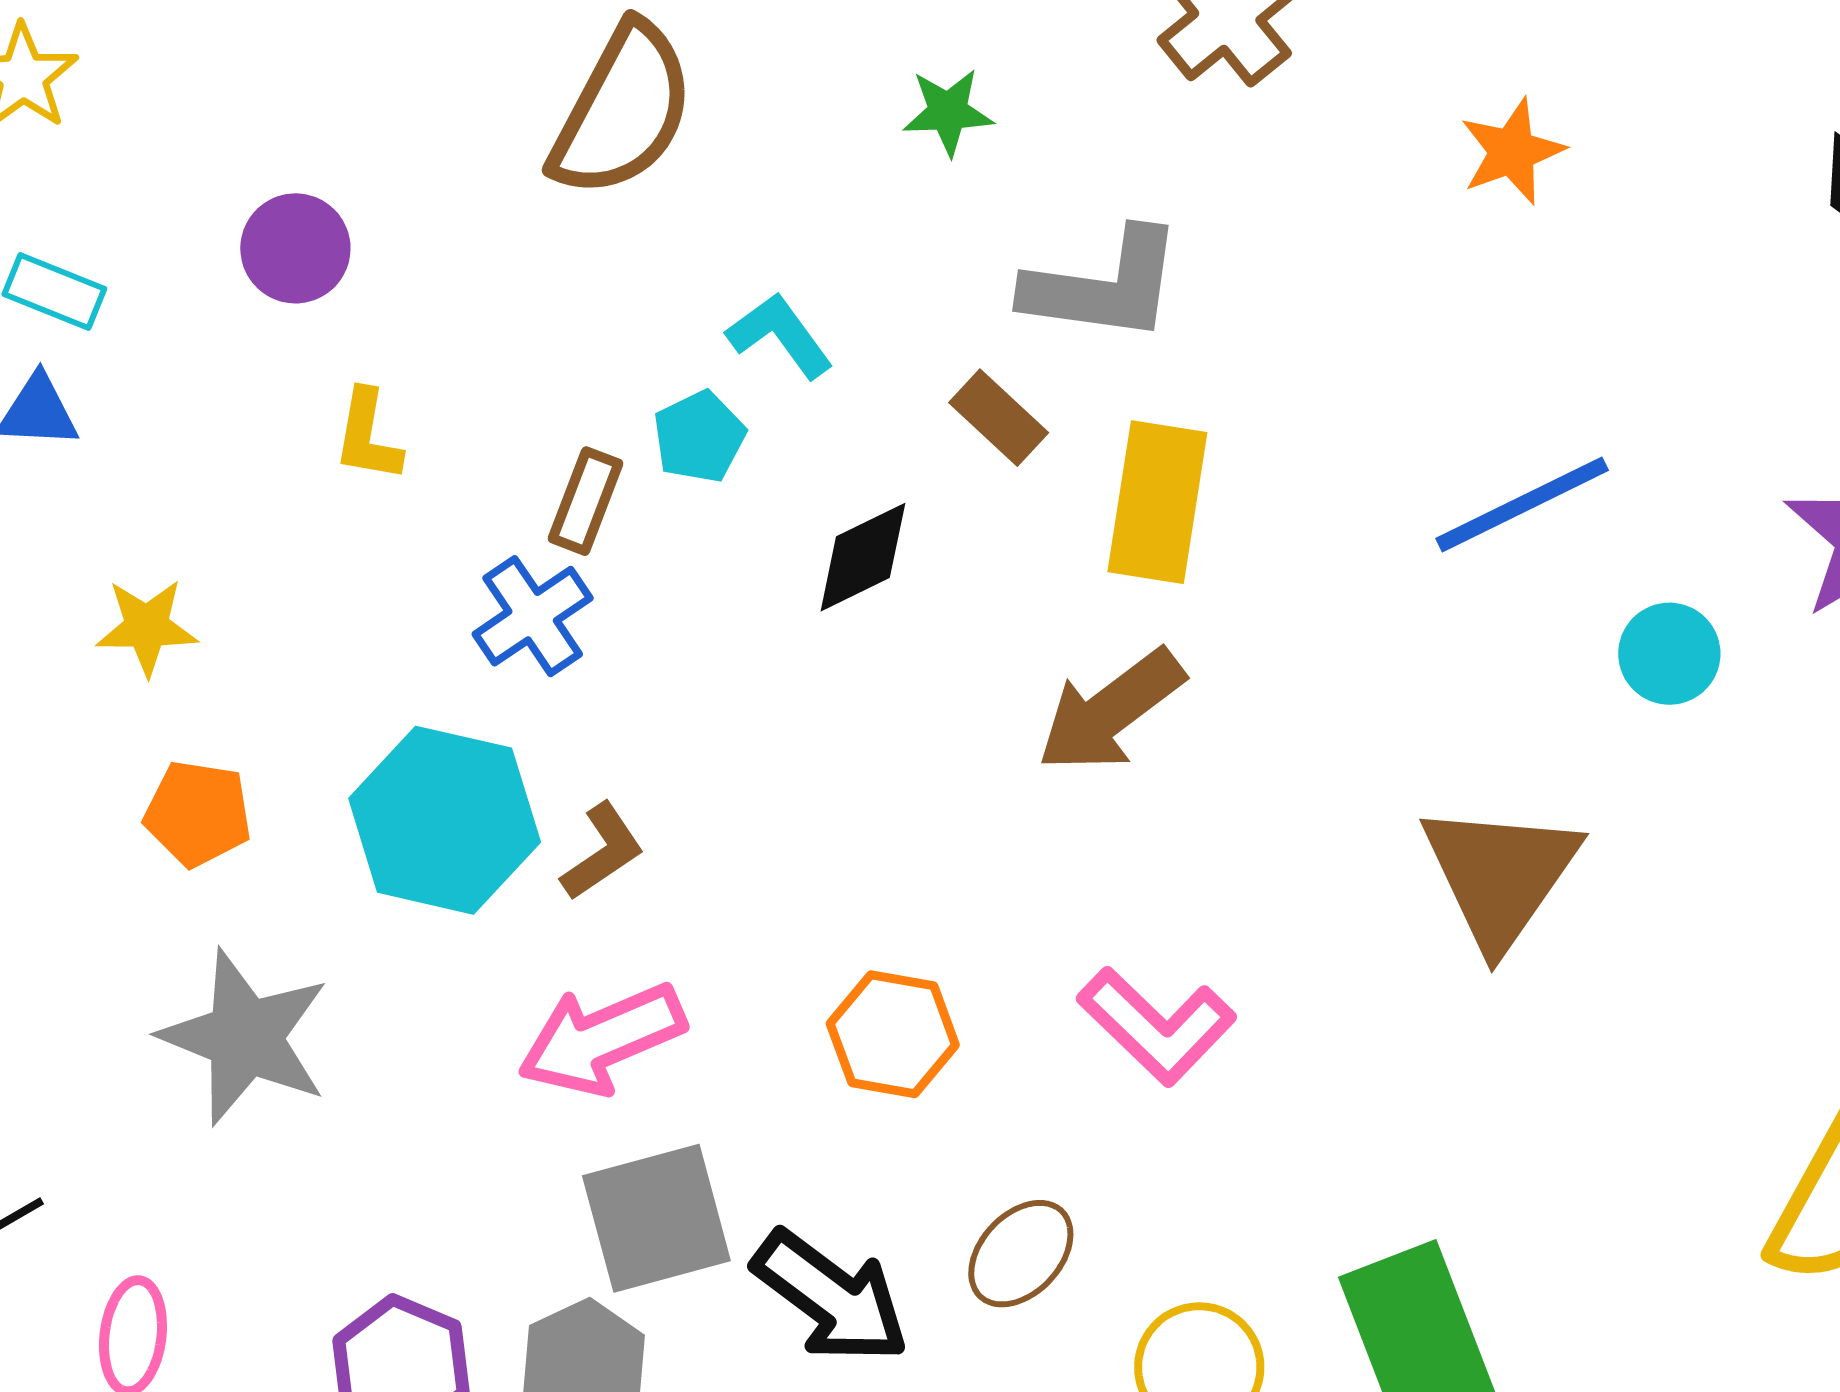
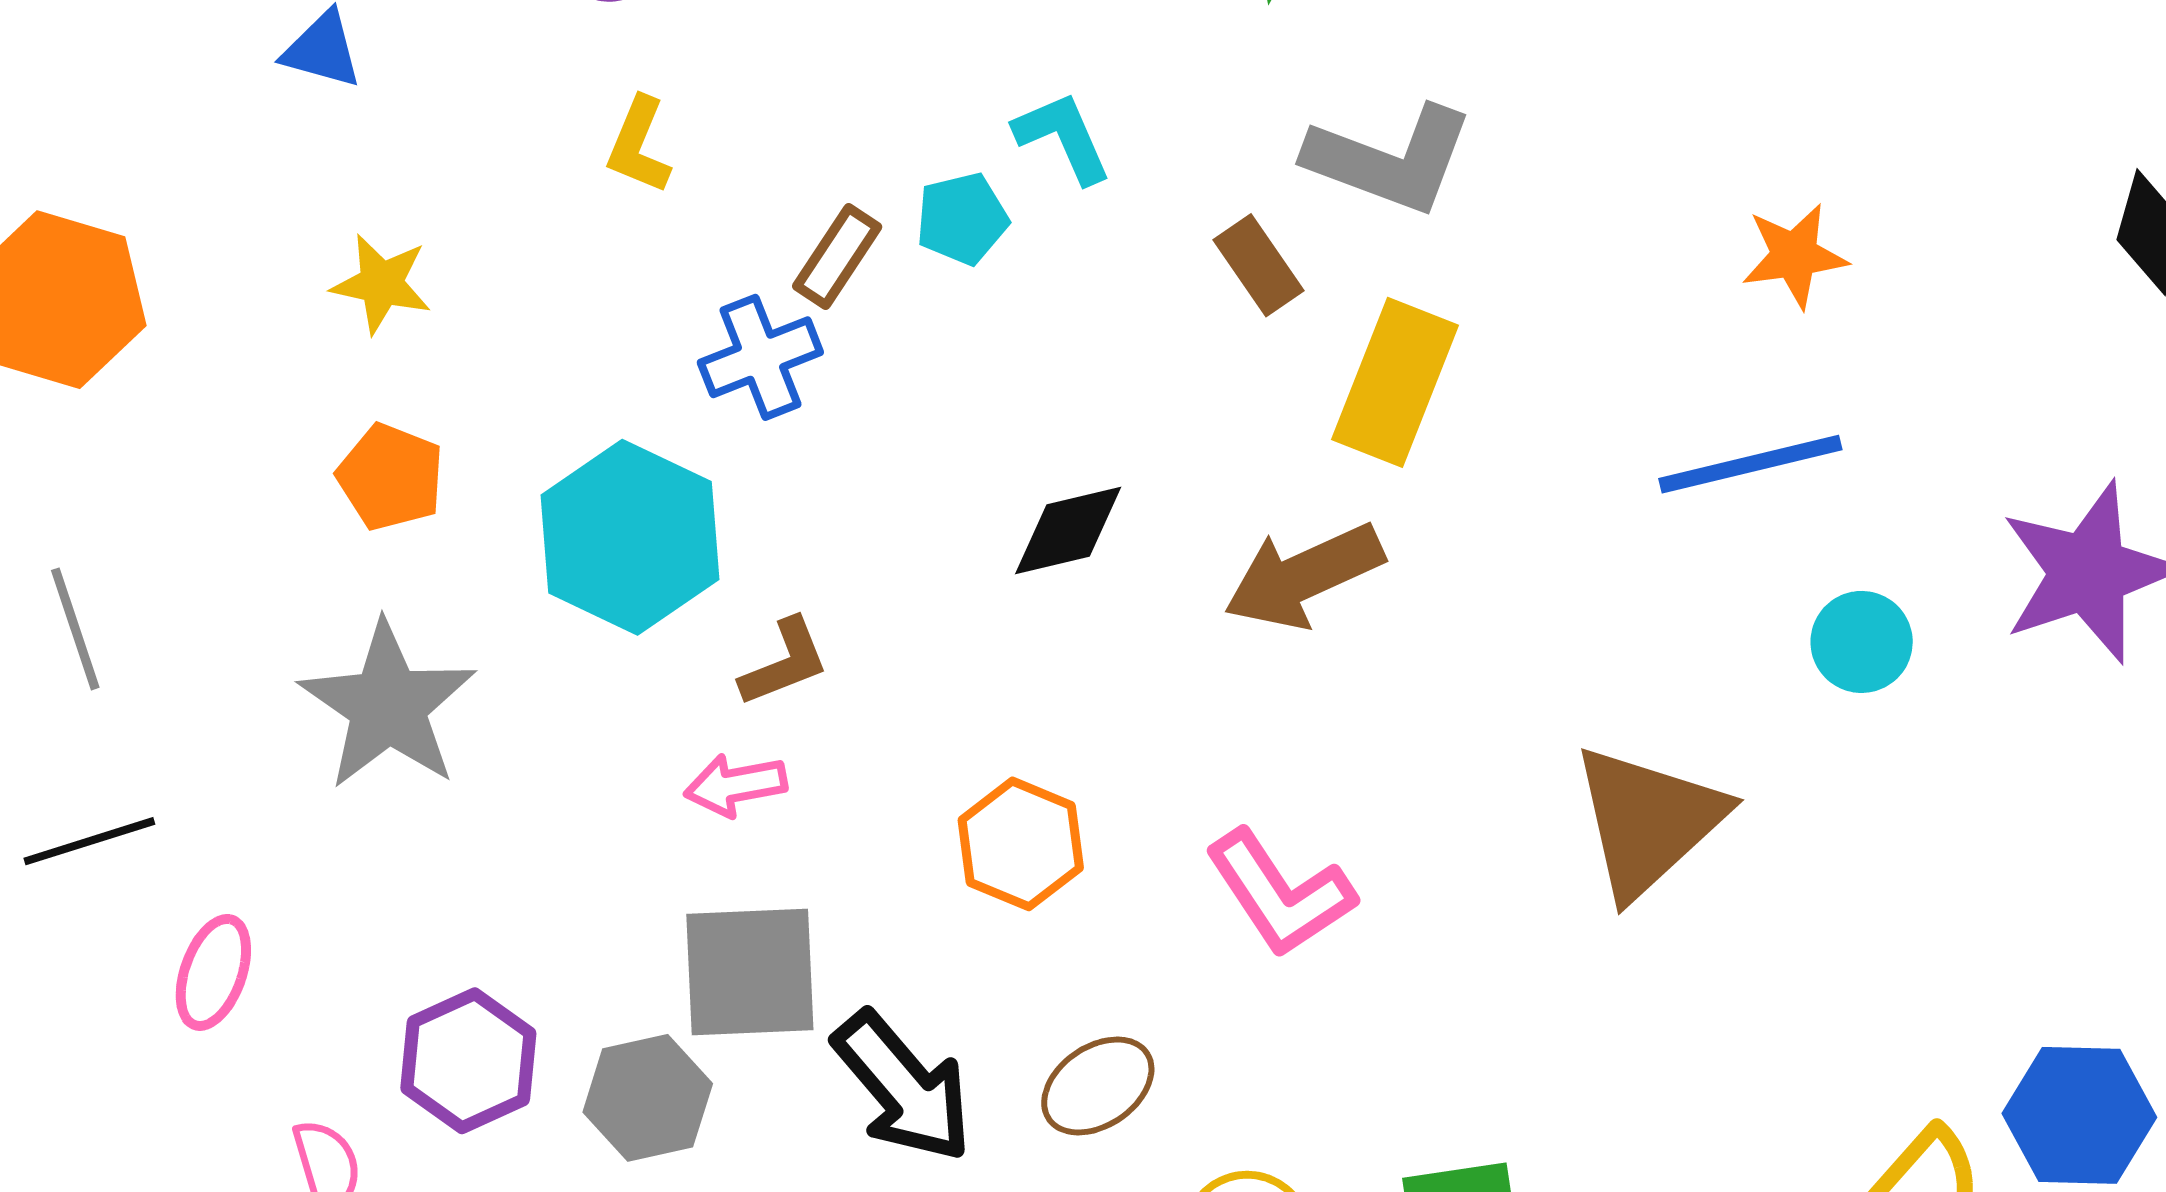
orange star: (1512, 151) -> (1794, 256), moved
black diamond: (863, 557) -> (1068, 530), moved
brown L-shape: (603, 852) -> (784, 662), moved
pink arrow: (602, 1039) -> (736, 785), size x0.6

